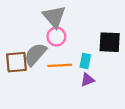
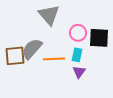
pink circle: (56, 37) -> (78, 33), moved
purple triangle: (87, 80) -> (79, 72), turned -32

